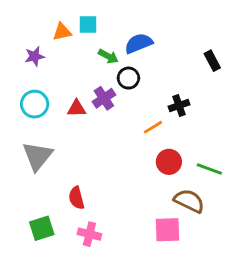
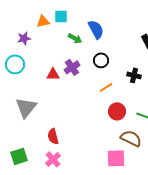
blue semicircle: (139, 43) -> (96, 29), turned 84
black circle: (128, 78) -> (101, 60), moved
cyan circle: (35, 104) -> (15, 64), moved
black cross: (179, 105) -> (134, 75), moved, turned 32
green square: (42, 228) -> (19, 156), moved
pink cross: (89, 234) -> (53, 159), moved, turned 35

